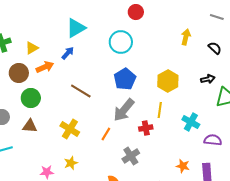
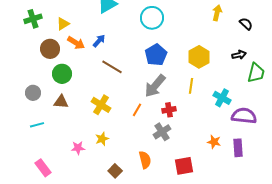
blue arrow: (68, 53) -> (99, 41), moved
orange arrow: (45, 67) -> (76, 43), turned 54
red cross: (146, 128) -> (169, 110), moved
purple semicircle: (213, 140) -> (244, 116), size x1.4

